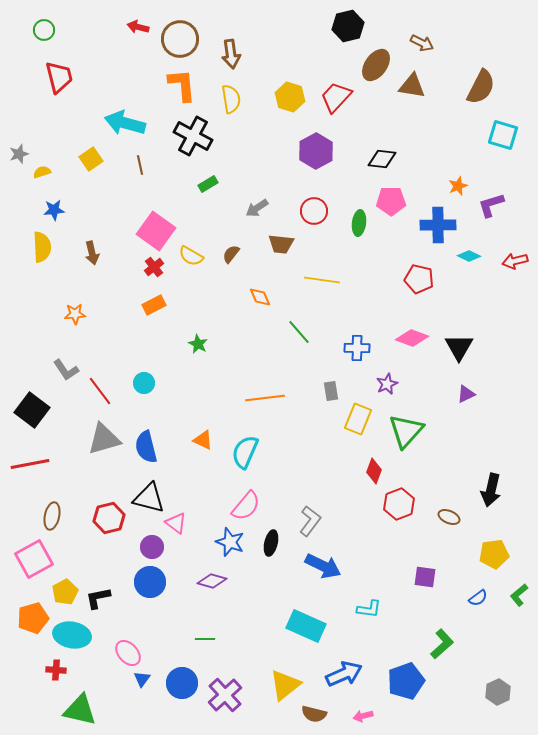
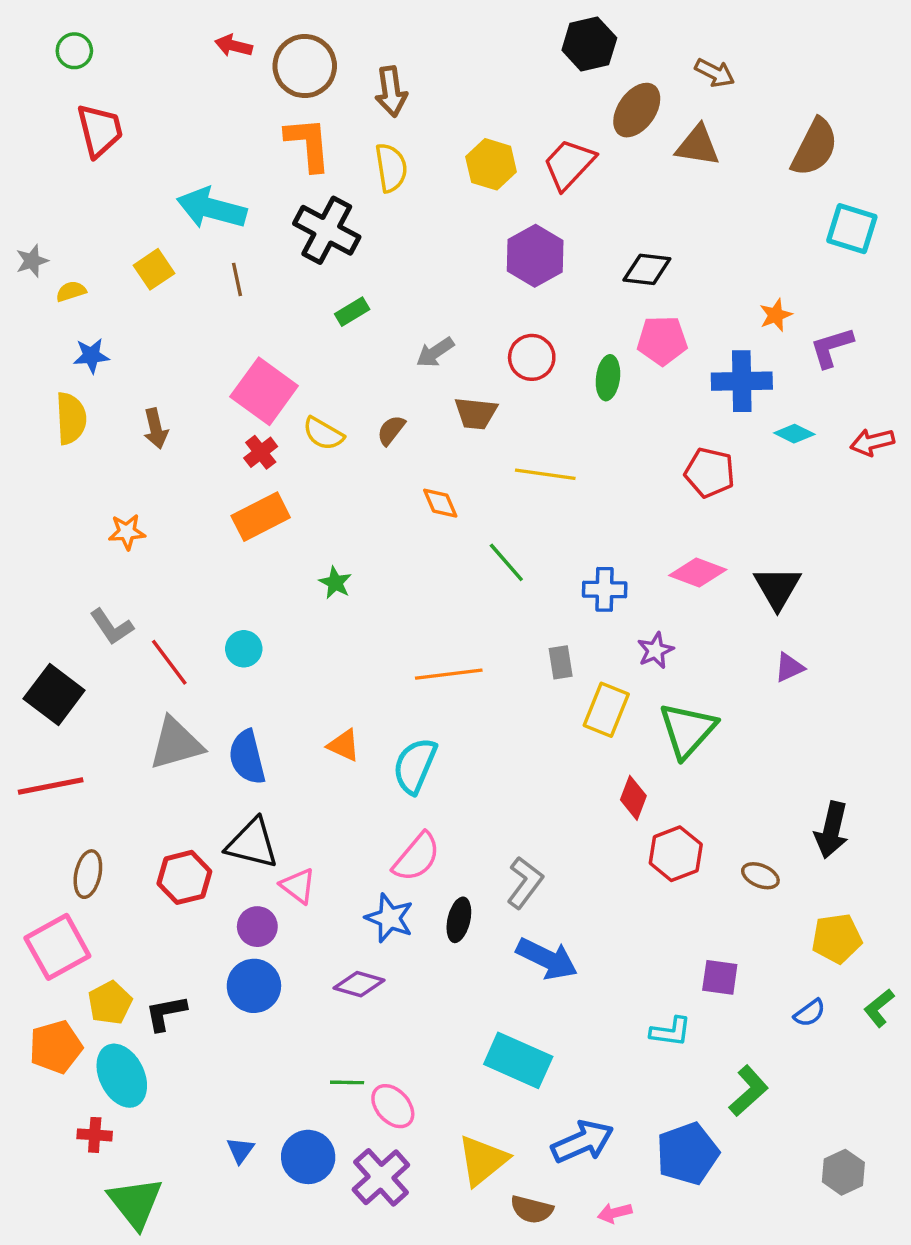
orange rectangle: (154, 305) -> (261, 517), size x1.4
cyan L-shape: (369, 609) -> (671, 1032), moved
cyan ellipse: (72, 635) -> (122, 1076), turned 54
pink ellipse: (128, 653) -> (393, 1106), moved
green triangle: (80, 710) -> (135, 1203), turned 39

